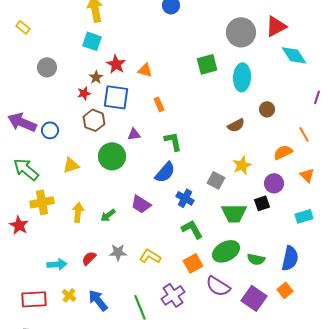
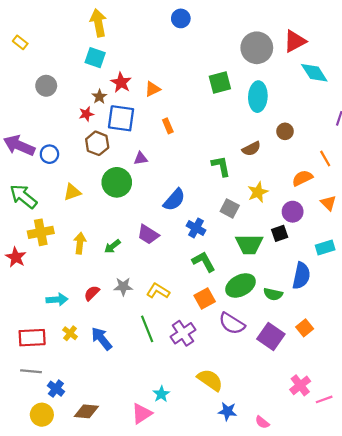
orange triangle: (145, 70) -> (153, 89), turned -42
green L-shape: (173, 141) -> (221, 166), moved
blue semicircle: (290, 258) -> (301, 276), moved
green line: (140, 307) -> (147, 329), moved

